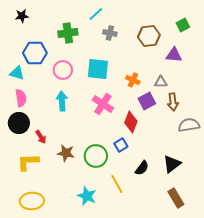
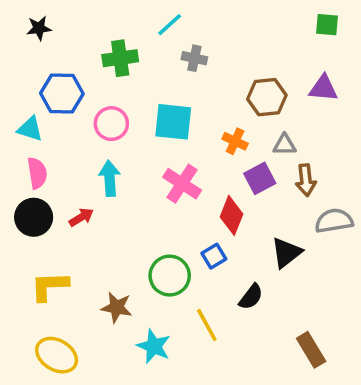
green square: (183, 25) -> (327, 25), moved, turned 32
brown hexagon: (149, 36) -> (267, 97), moved
purple triangle: (174, 55) -> (323, 88), moved
red arrow: (41, 137) -> (81, 217), moved, turned -88
brown star: (66, 153) -> (117, 307), moved
black triangle: (172, 164) -> (286, 253), moved
yellow ellipse: (32, 201) -> (57, 355), turned 35

